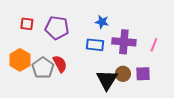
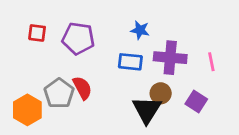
pink line: (154, 45) -> (211, 62), turned -32
orange hexagon: (20, 60) -> (27, 110), moved
brown circle: (123, 74) -> (161, 93), moved
purple square: (143, 74) -> (196, 102), turned 35

